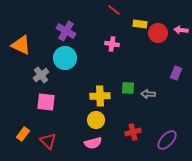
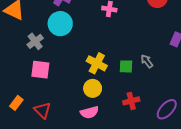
green square: (128, 88) -> (126, 66), moved
gray arrow: (148, 94) -> (147, 61), turned 48
yellow cross: (100, 96) -> (97, 63), turned 30

